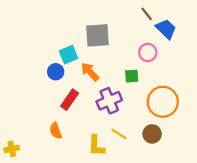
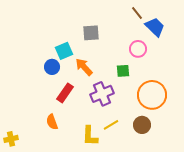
gray square: (97, 35) -> (91, 33), size x0.7
yellow line: (119, 134) -> (111, 125), turned -63

